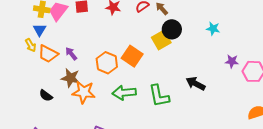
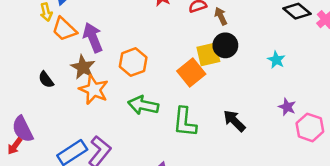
purple arrow: (71, 54) -> (93, 38), size x1.6
orange square: (132, 56) -> (191, 72), moved

